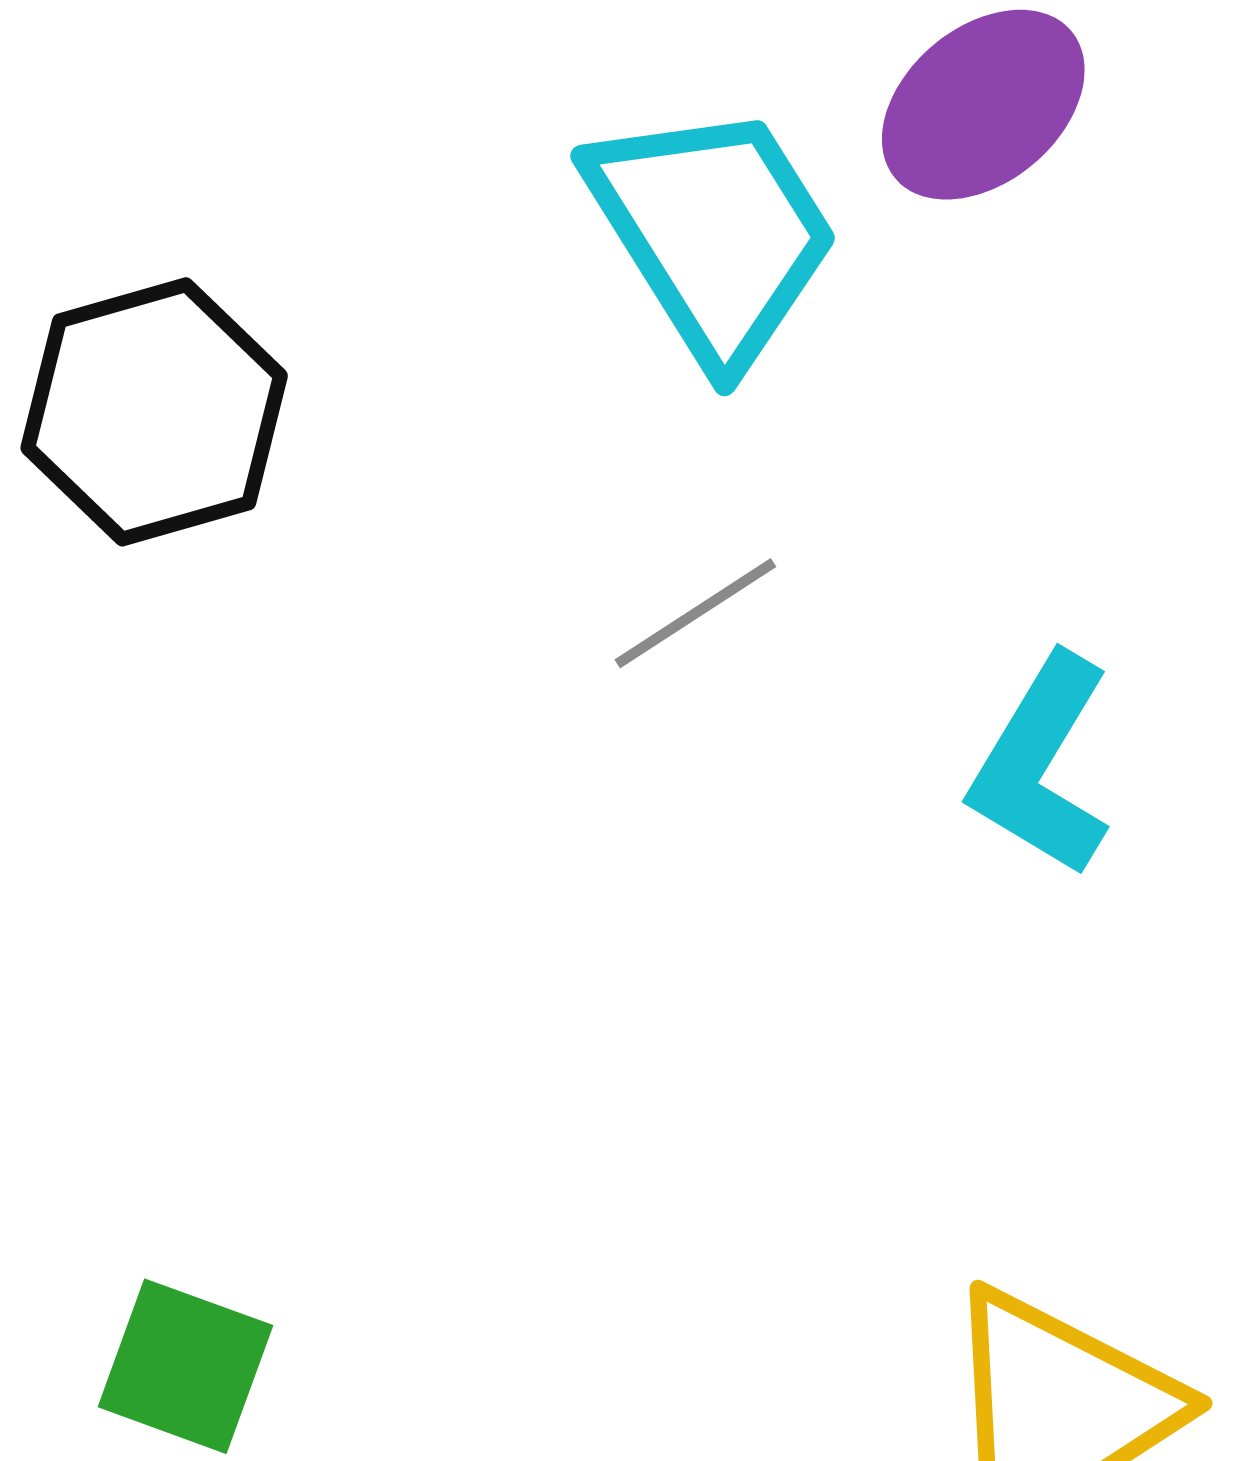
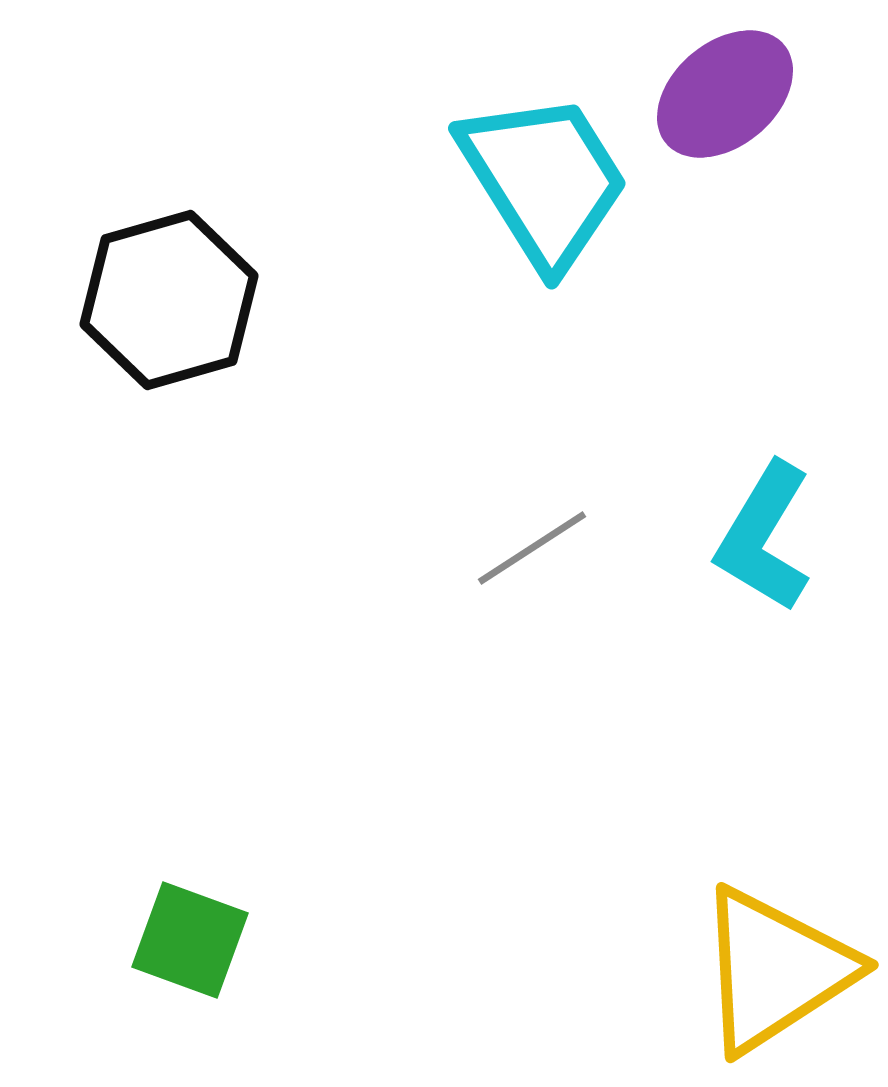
gray line: (695, 613) -> (532, 548), moved

